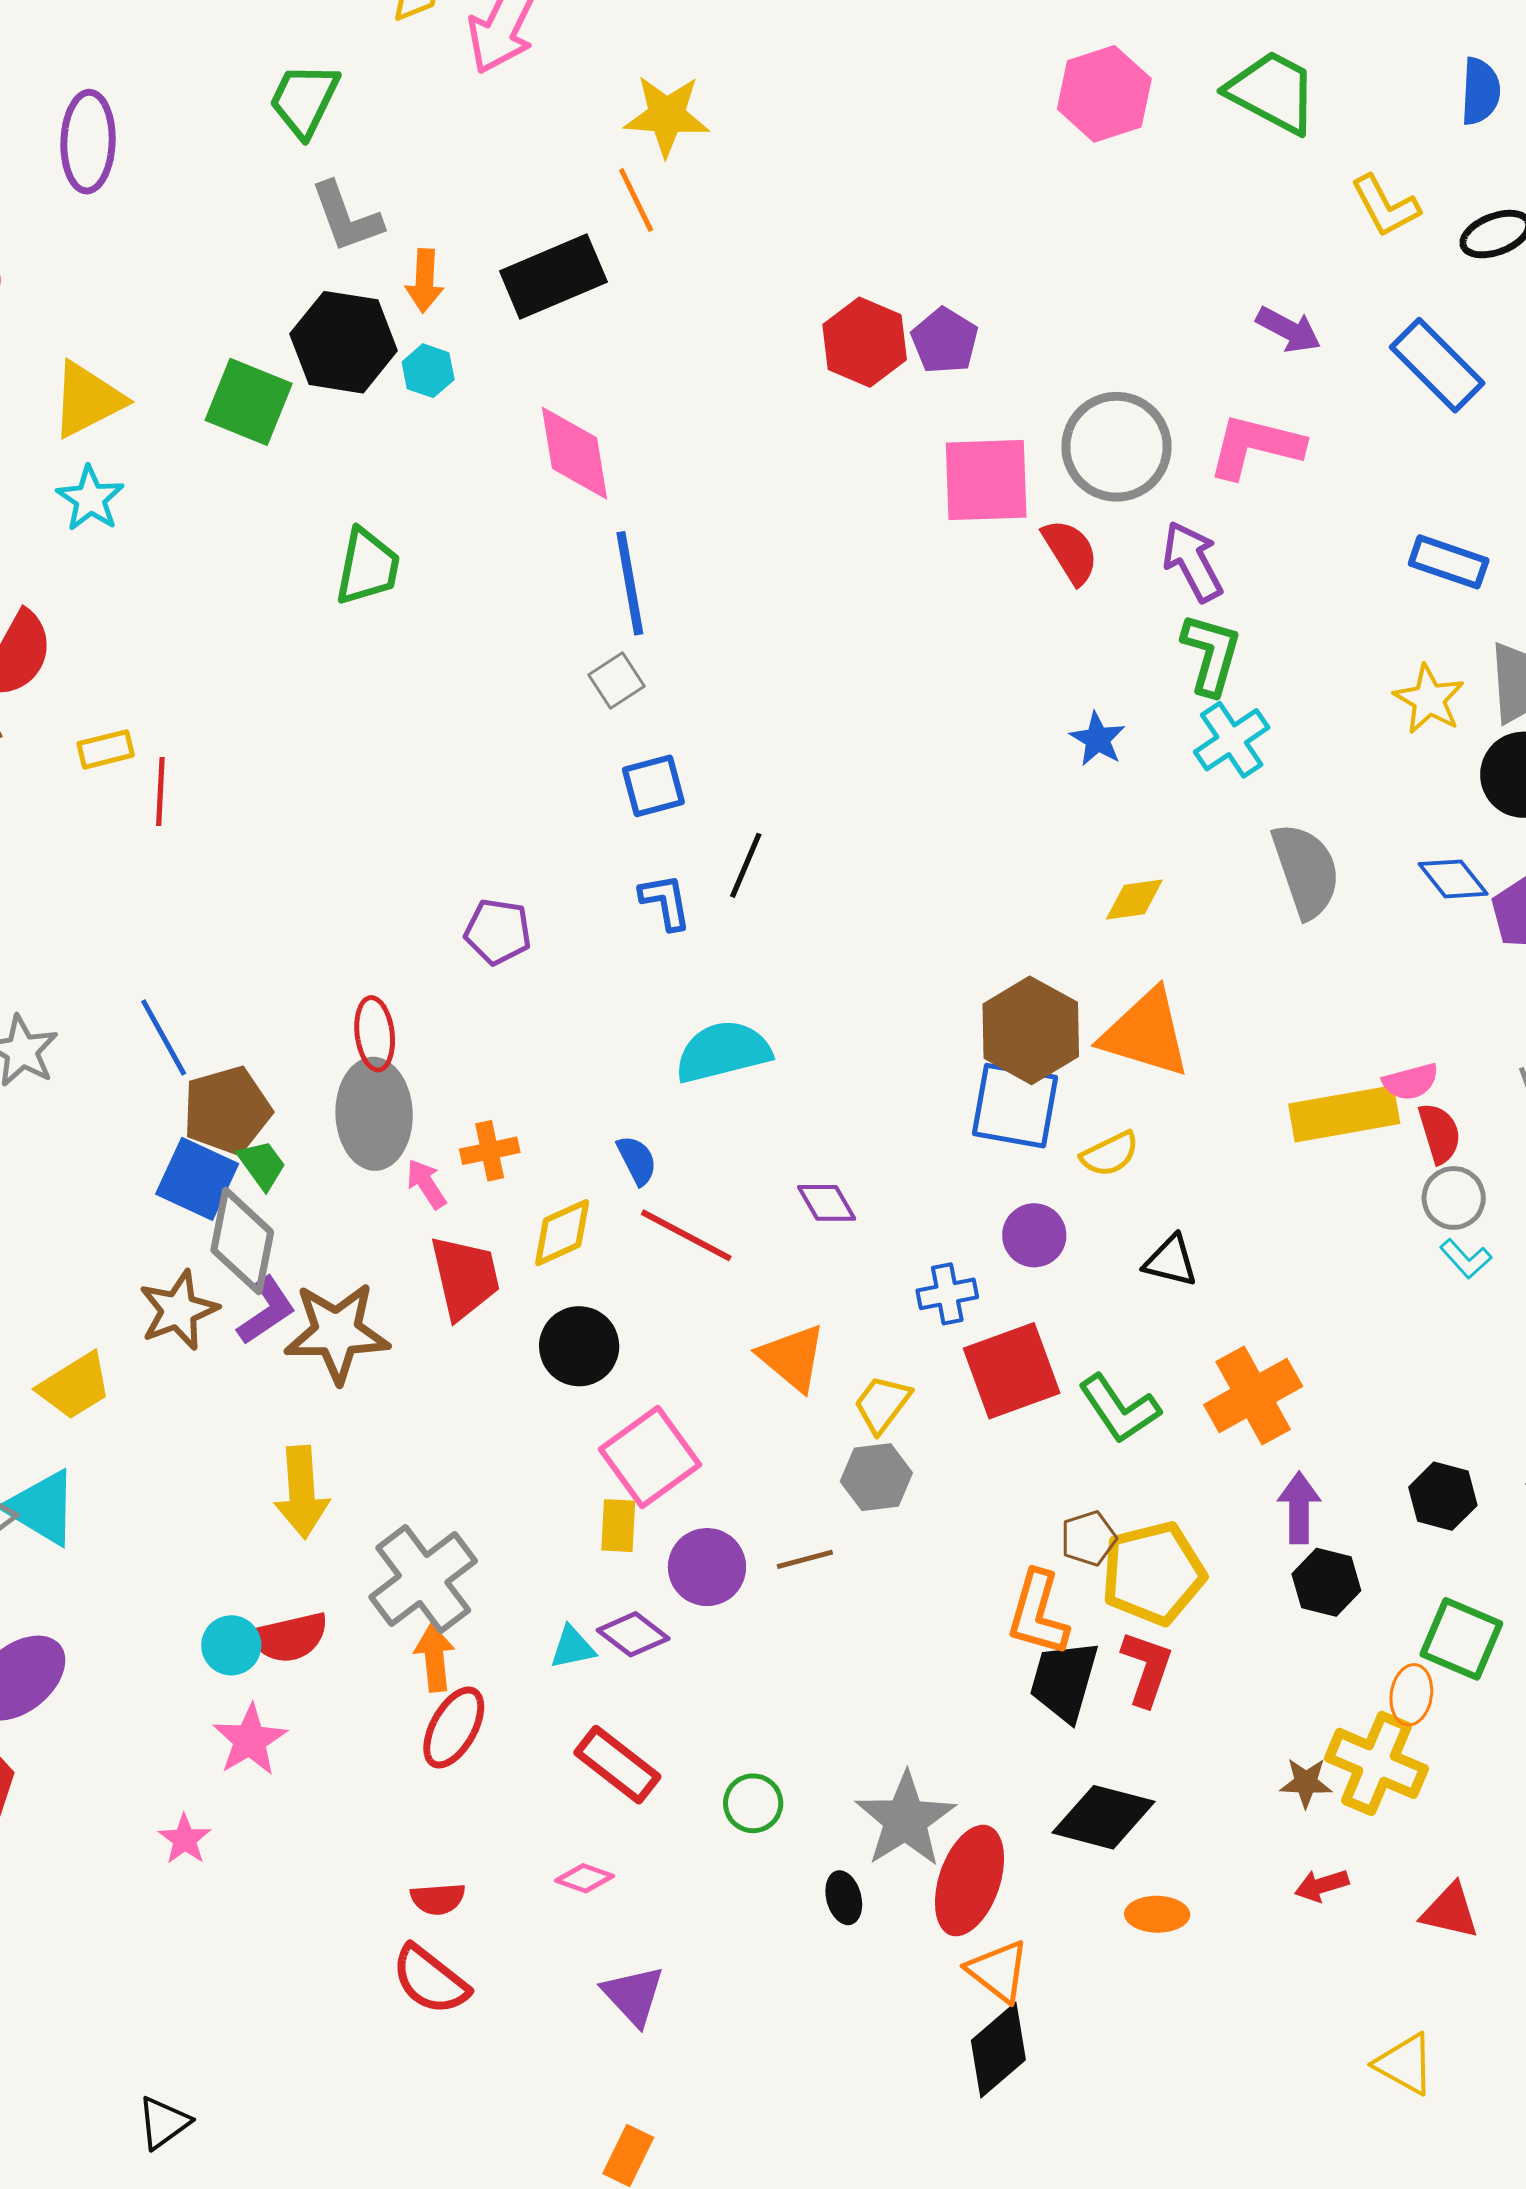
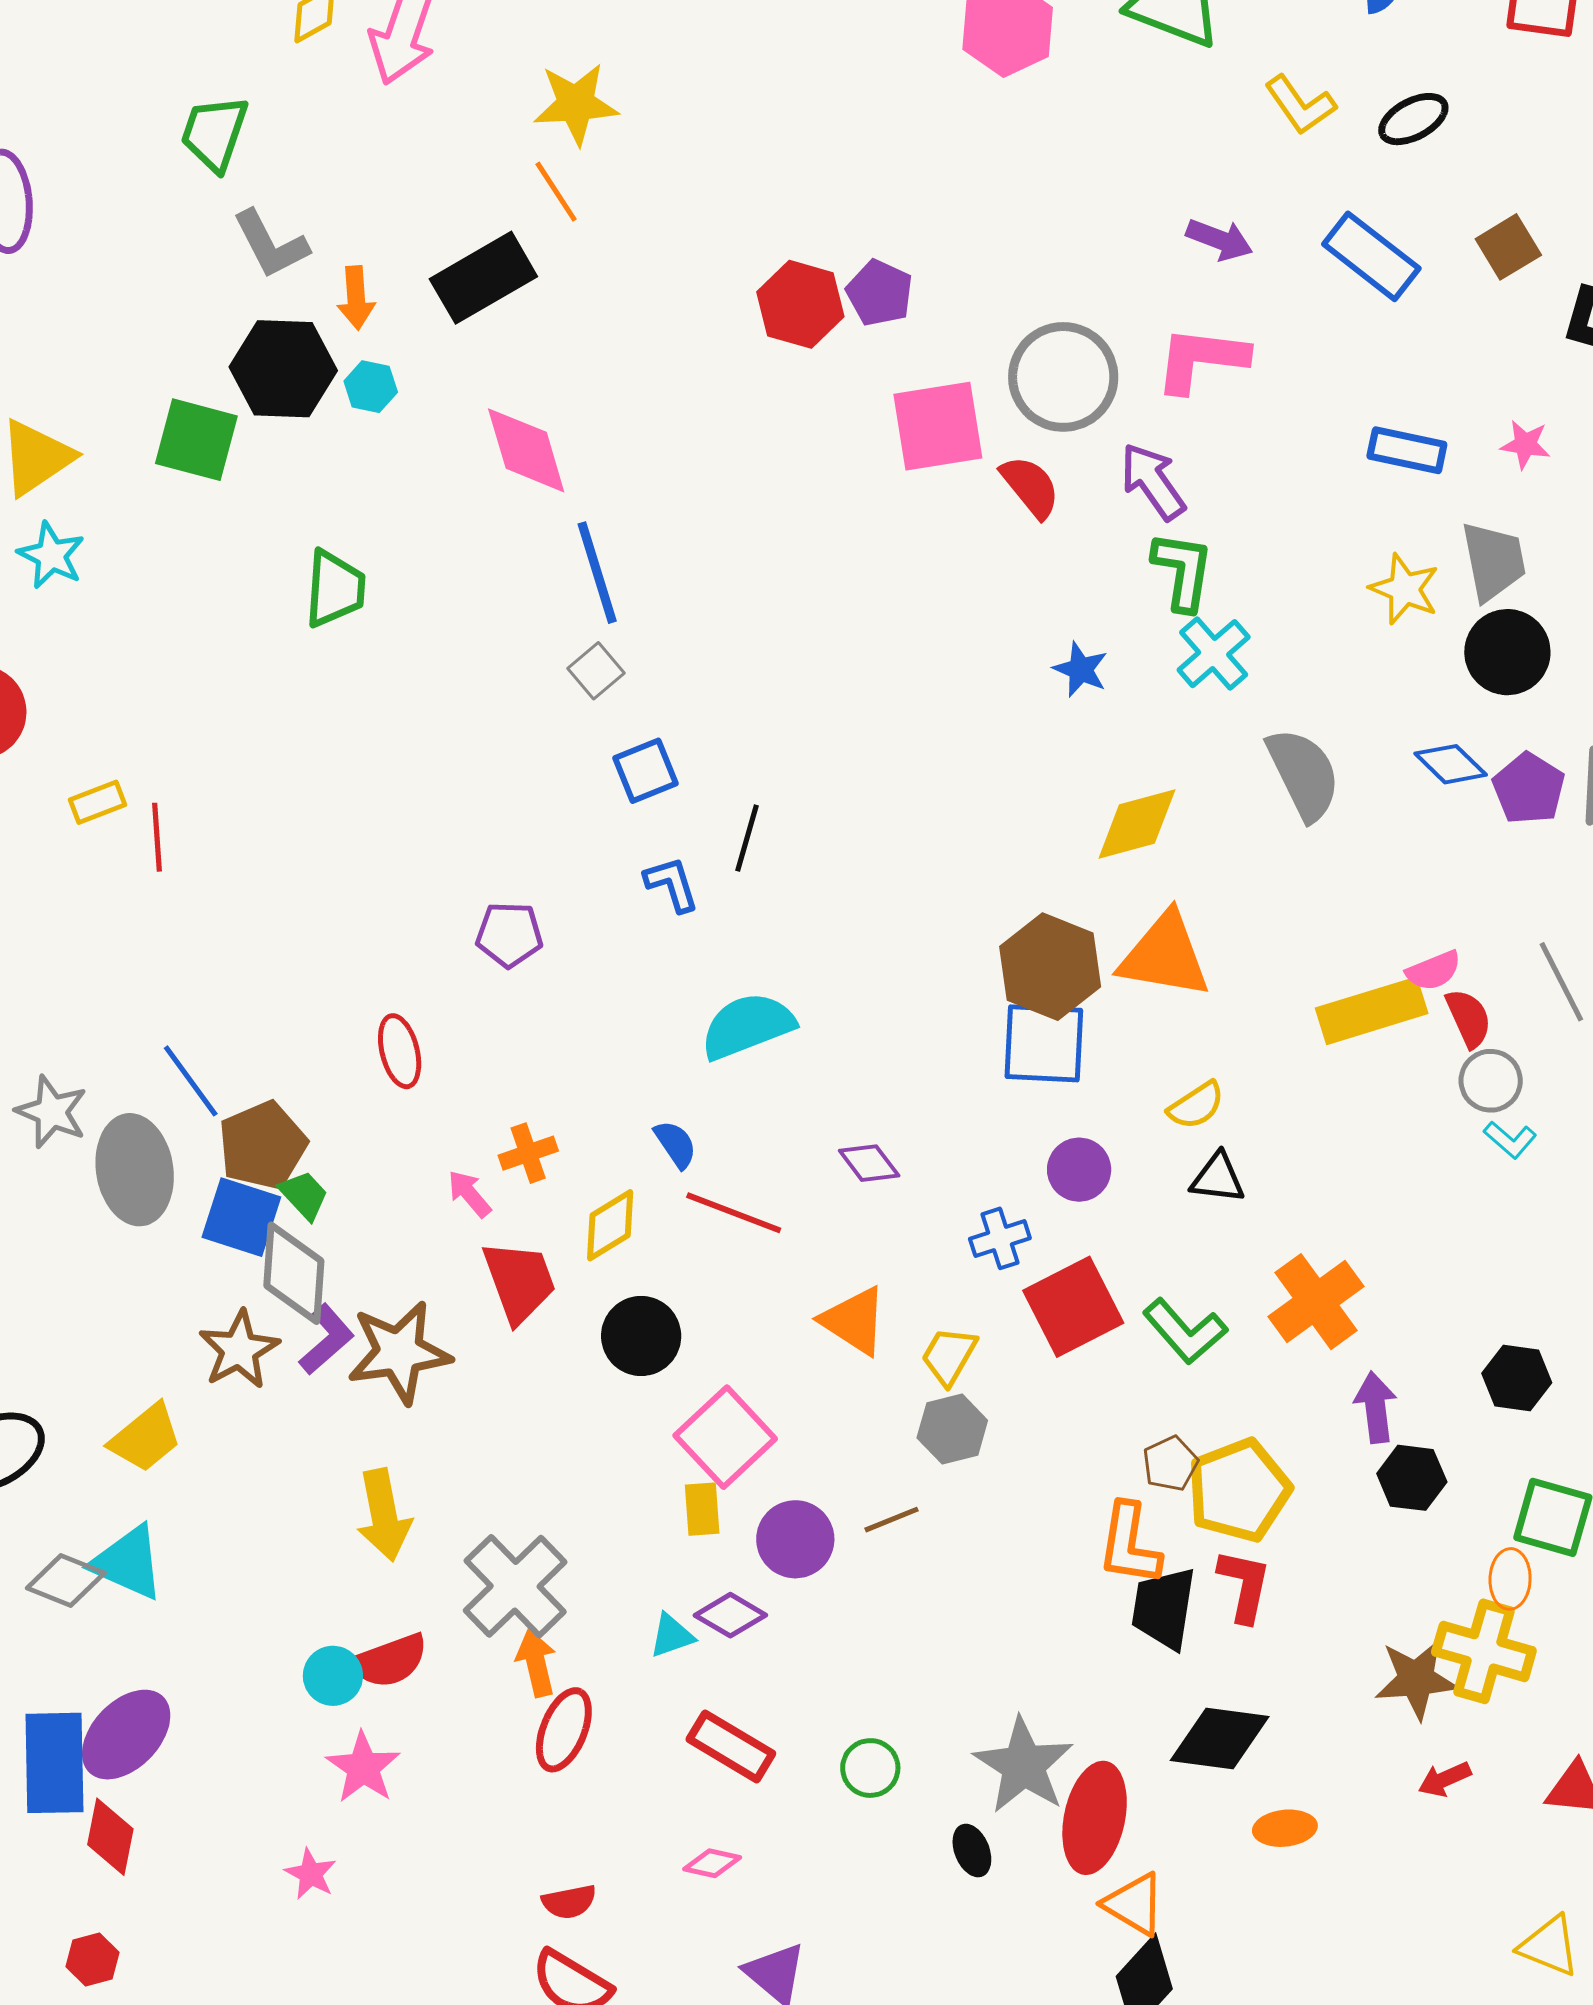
yellow diamond: (1134, 899) -> (1137, 824), size x1.5
gray ellipse: (374, 1114) -> (135, 1170), moved
yellow semicircle: (1110, 1154) -> (1196, 1105), moved
brown star: (1306, 1783) -> (1416, 1679), size x1.6

